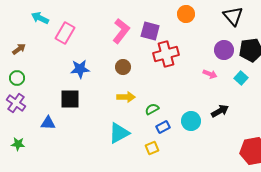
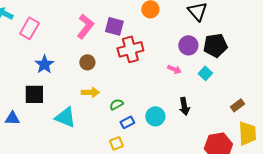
blue star: (80, 69) -> (44, 64), turned -30
black arrow: (220, 111) -> (184, 106), turned 108
cyan triangle: (119, 133) -> (65, 117), moved, turned 50

